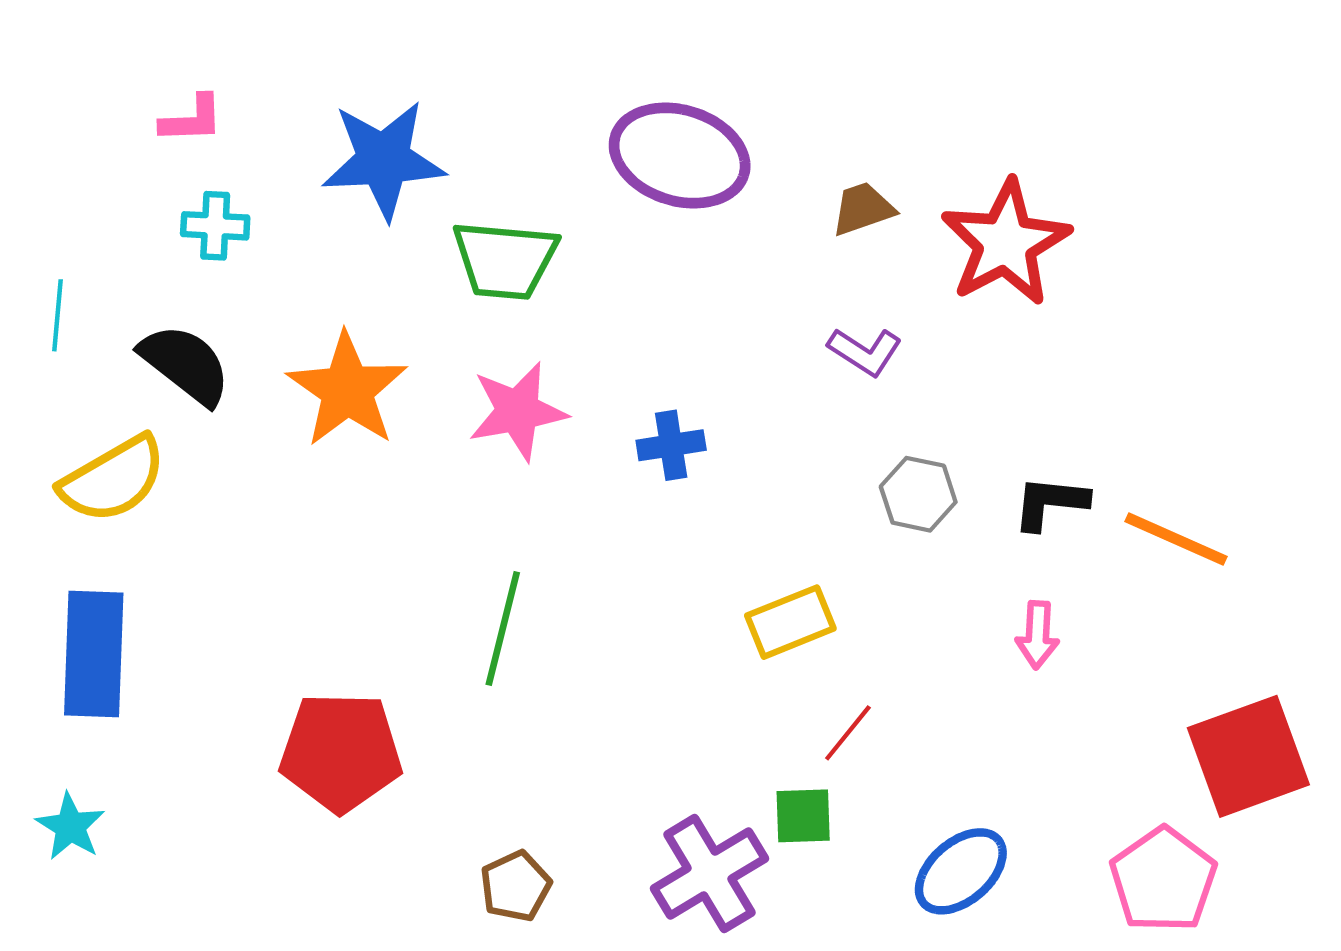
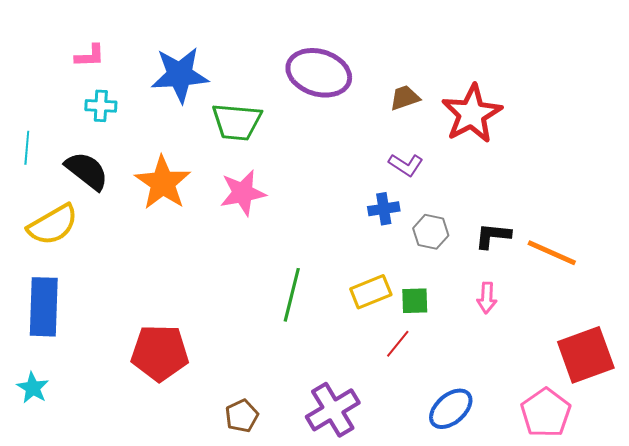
blue cross: (671, 445) -> (384, 209), moved
green line: (503, 628) -> (292, 295), moved
green square: (803, 816) -> (415, 301), moved

